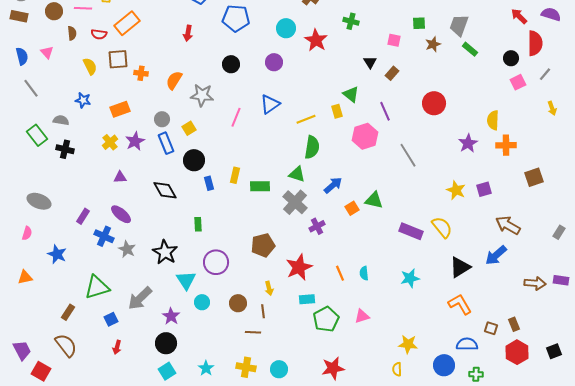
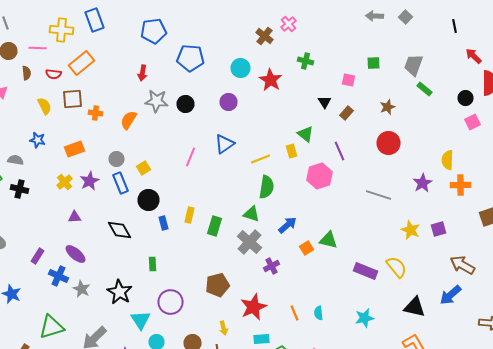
brown star: (433, 44) -> (388, 107), moved
gray star: (202, 95) -> (156, 101), moved
gray line: (408, 155) -> (378, 195), moved, turned -40
green rectangle: (260, 186) -> (214, 226), turned -72
black triangle: (460, 267) -> (414, 307), turned 45

